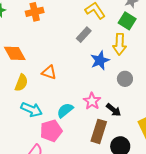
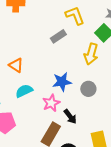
blue star: (100, 60) -> (62, 82), moved
cyan semicircle: (65, 110) -> (24, 91), moved

